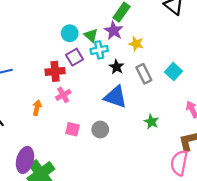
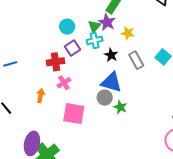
green triangle: (91, 35) -> (94, 26), moved, turned 32
green star: (151, 122) -> (120, 107), moved
pink square: (73, 129) -> (74, 114), size x1.6
gray circle: (100, 130) -> (105, 98), moved

